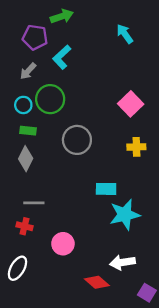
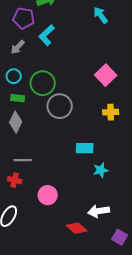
green circle: (50, 99) -> (43, 83), moved
cyan star: (125, 215) -> (101, 170), size x0.6

